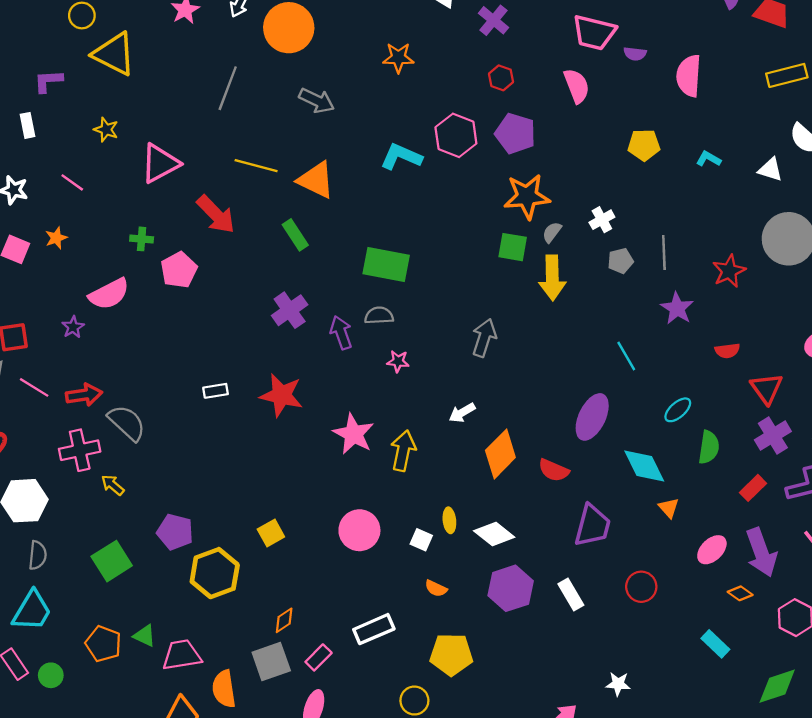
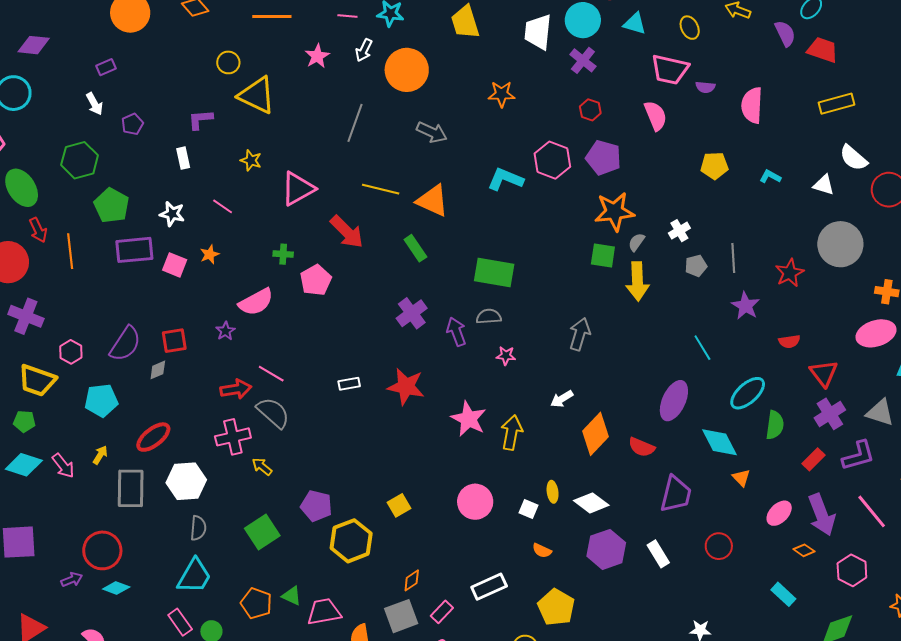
pink line: (34, 387) -> (271, 374), moved
cyan ellipse: (678, 410) -> (748, 393), size x1.5
yellow pentagon: (451, 654) -> (556, 607), turned 30

